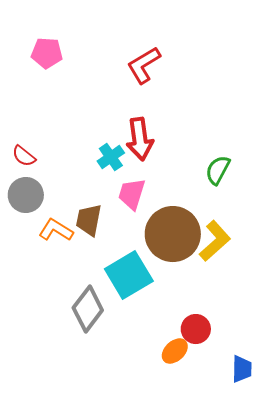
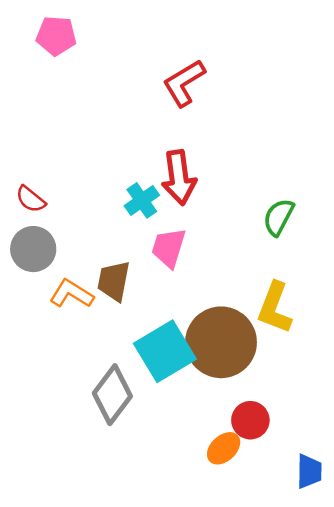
pink pentagon: (47, 53) -> (56, 36), moved
brown circle: (173, 234) -> (221, 342), moved
yellow L-shape: (215, 241) -> (275, 308), turned 153

